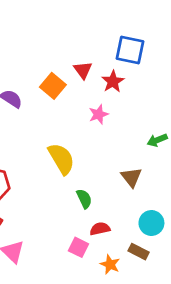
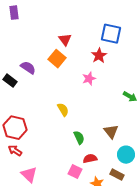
red triangle: (83, 70) -> (65, 40), moved
green arrow: (157, 140) -> (130, 97), turned -128
yellow semicircle: (61, 159) -> (63, 110), size x0.6
brown triangle: (131, 177) -> (111, 132), moved

